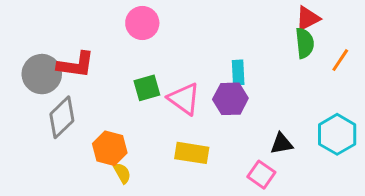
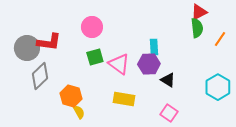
pink circle: (142, 23) -> (92, 27), moved
black triangle: (281, 144) -> (168, 80), moved, turned 42

